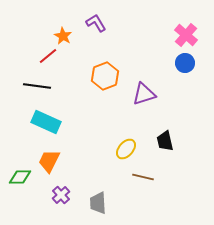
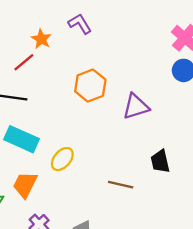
yellow ellipse: (126, 149) -> (62, 159), moved
brown line: (143, 177) -> (121, 185), moved

